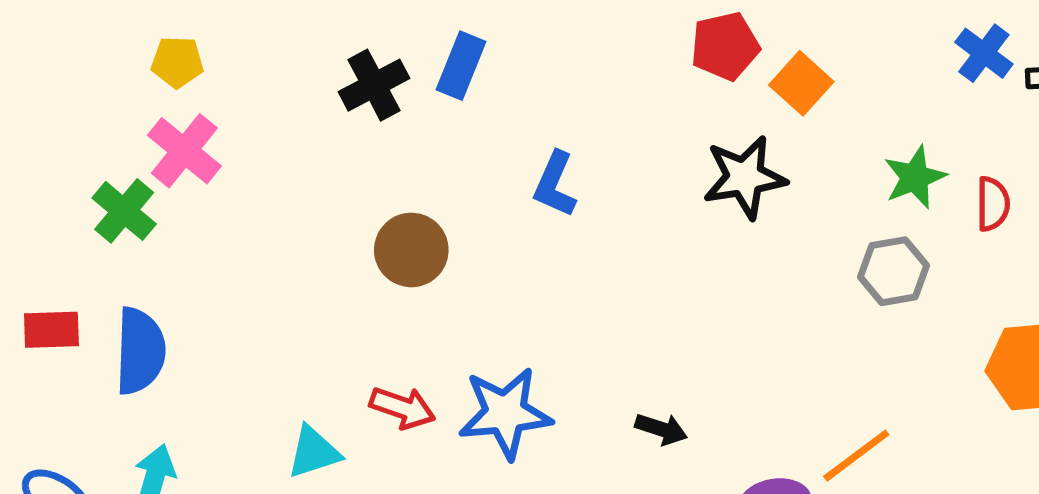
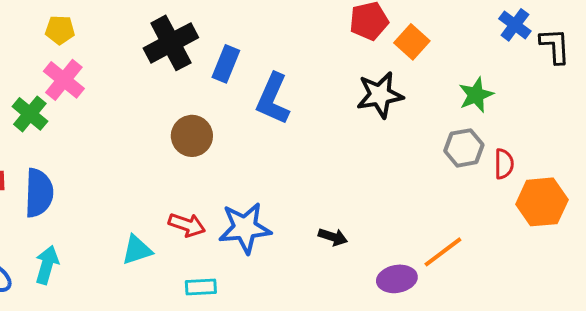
blue rectangle: (461, 66) -> (226, 64), moved
black cross: (374, 85) -> (171, 43), size x1.4
blue L-shape: (555, 184) -> (273, 99), size x1.4
red semicircle: (993, 204) -> (504, 164), moved

